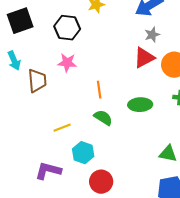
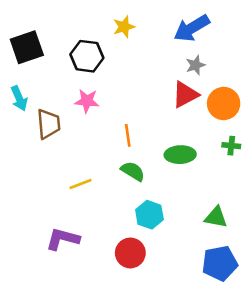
cyan hexagon: (83, 153) -> (149, 215), moved

